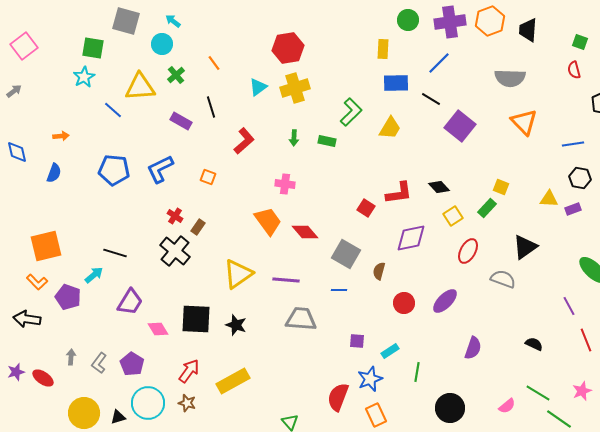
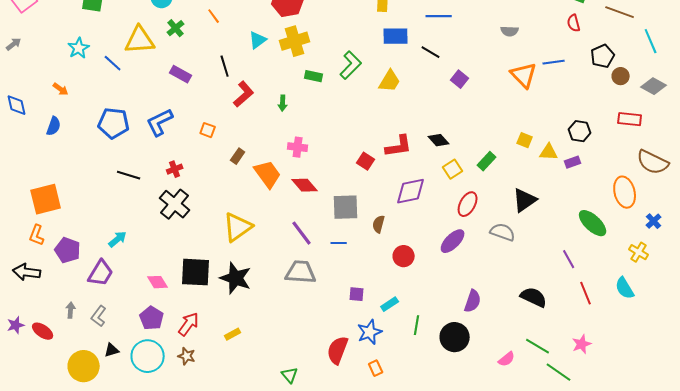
blue line: (439, 63) -> (439, 16), turned 45
cyan star: (84, 77) -> (79, 48), moved
gray semicircle: (510, 78) -> (510, 31), size x0.6
black line: (211, 107) -> (225, 66), moved
purple square: (460, 126) -> (460, 79), size x0.6
orange arrow: (61, 136) -> (61, 89), turned 42
green arrow: (294, 138) -> (283, 103), moved
green rectangle: (327, 141) -> (314, 76), moved
blue line: (573, 144) -> (554, 62), moved
pink cross: (285, 184) -> (298, 147), moved
yellow square: (501, 187) -> (525, 140), moved
red cross: (175, 216) -> (175, 169), turned 35
brown rectangle: (198, 227) -> (238, 156), moved
black line: (115, 253) -> (129, 175), moved
gray square: (346, 254) -> (346, 207), turned -32
cyan arrow: (94, 275) -> (118, 239), moved
purple line: (286, 280) -> (302, 233), moved, turned 48
orange L-shape: (37, 282) -> (37, 235), turned 65
purple ellipse: (445, 301) -> (453, 241), moved
purple trapezoid: (130, 302) -> (101, 273), moved
black star: (236, 325) -> (236, 278), size x1.5
black semicircle: (534, 344) -> (534, 297), size x1.5
purple pentagon: (132, 364) -> (152, 318), moved
yellow rectangle: (233, 381) -> (233, 334), size x0.5
black circle: (450, 408) -> (455, 337), moved
orange rectangle: (376, 415) -> (376, 368), size x0.7
black triangle: (118, 417) -> (112, 350), moved

